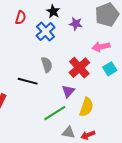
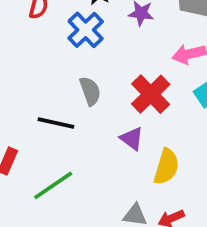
purple triangle: (68, 91) -> (132, 139), turned -32
green line: (55, 113) -> (53, 185), moved

